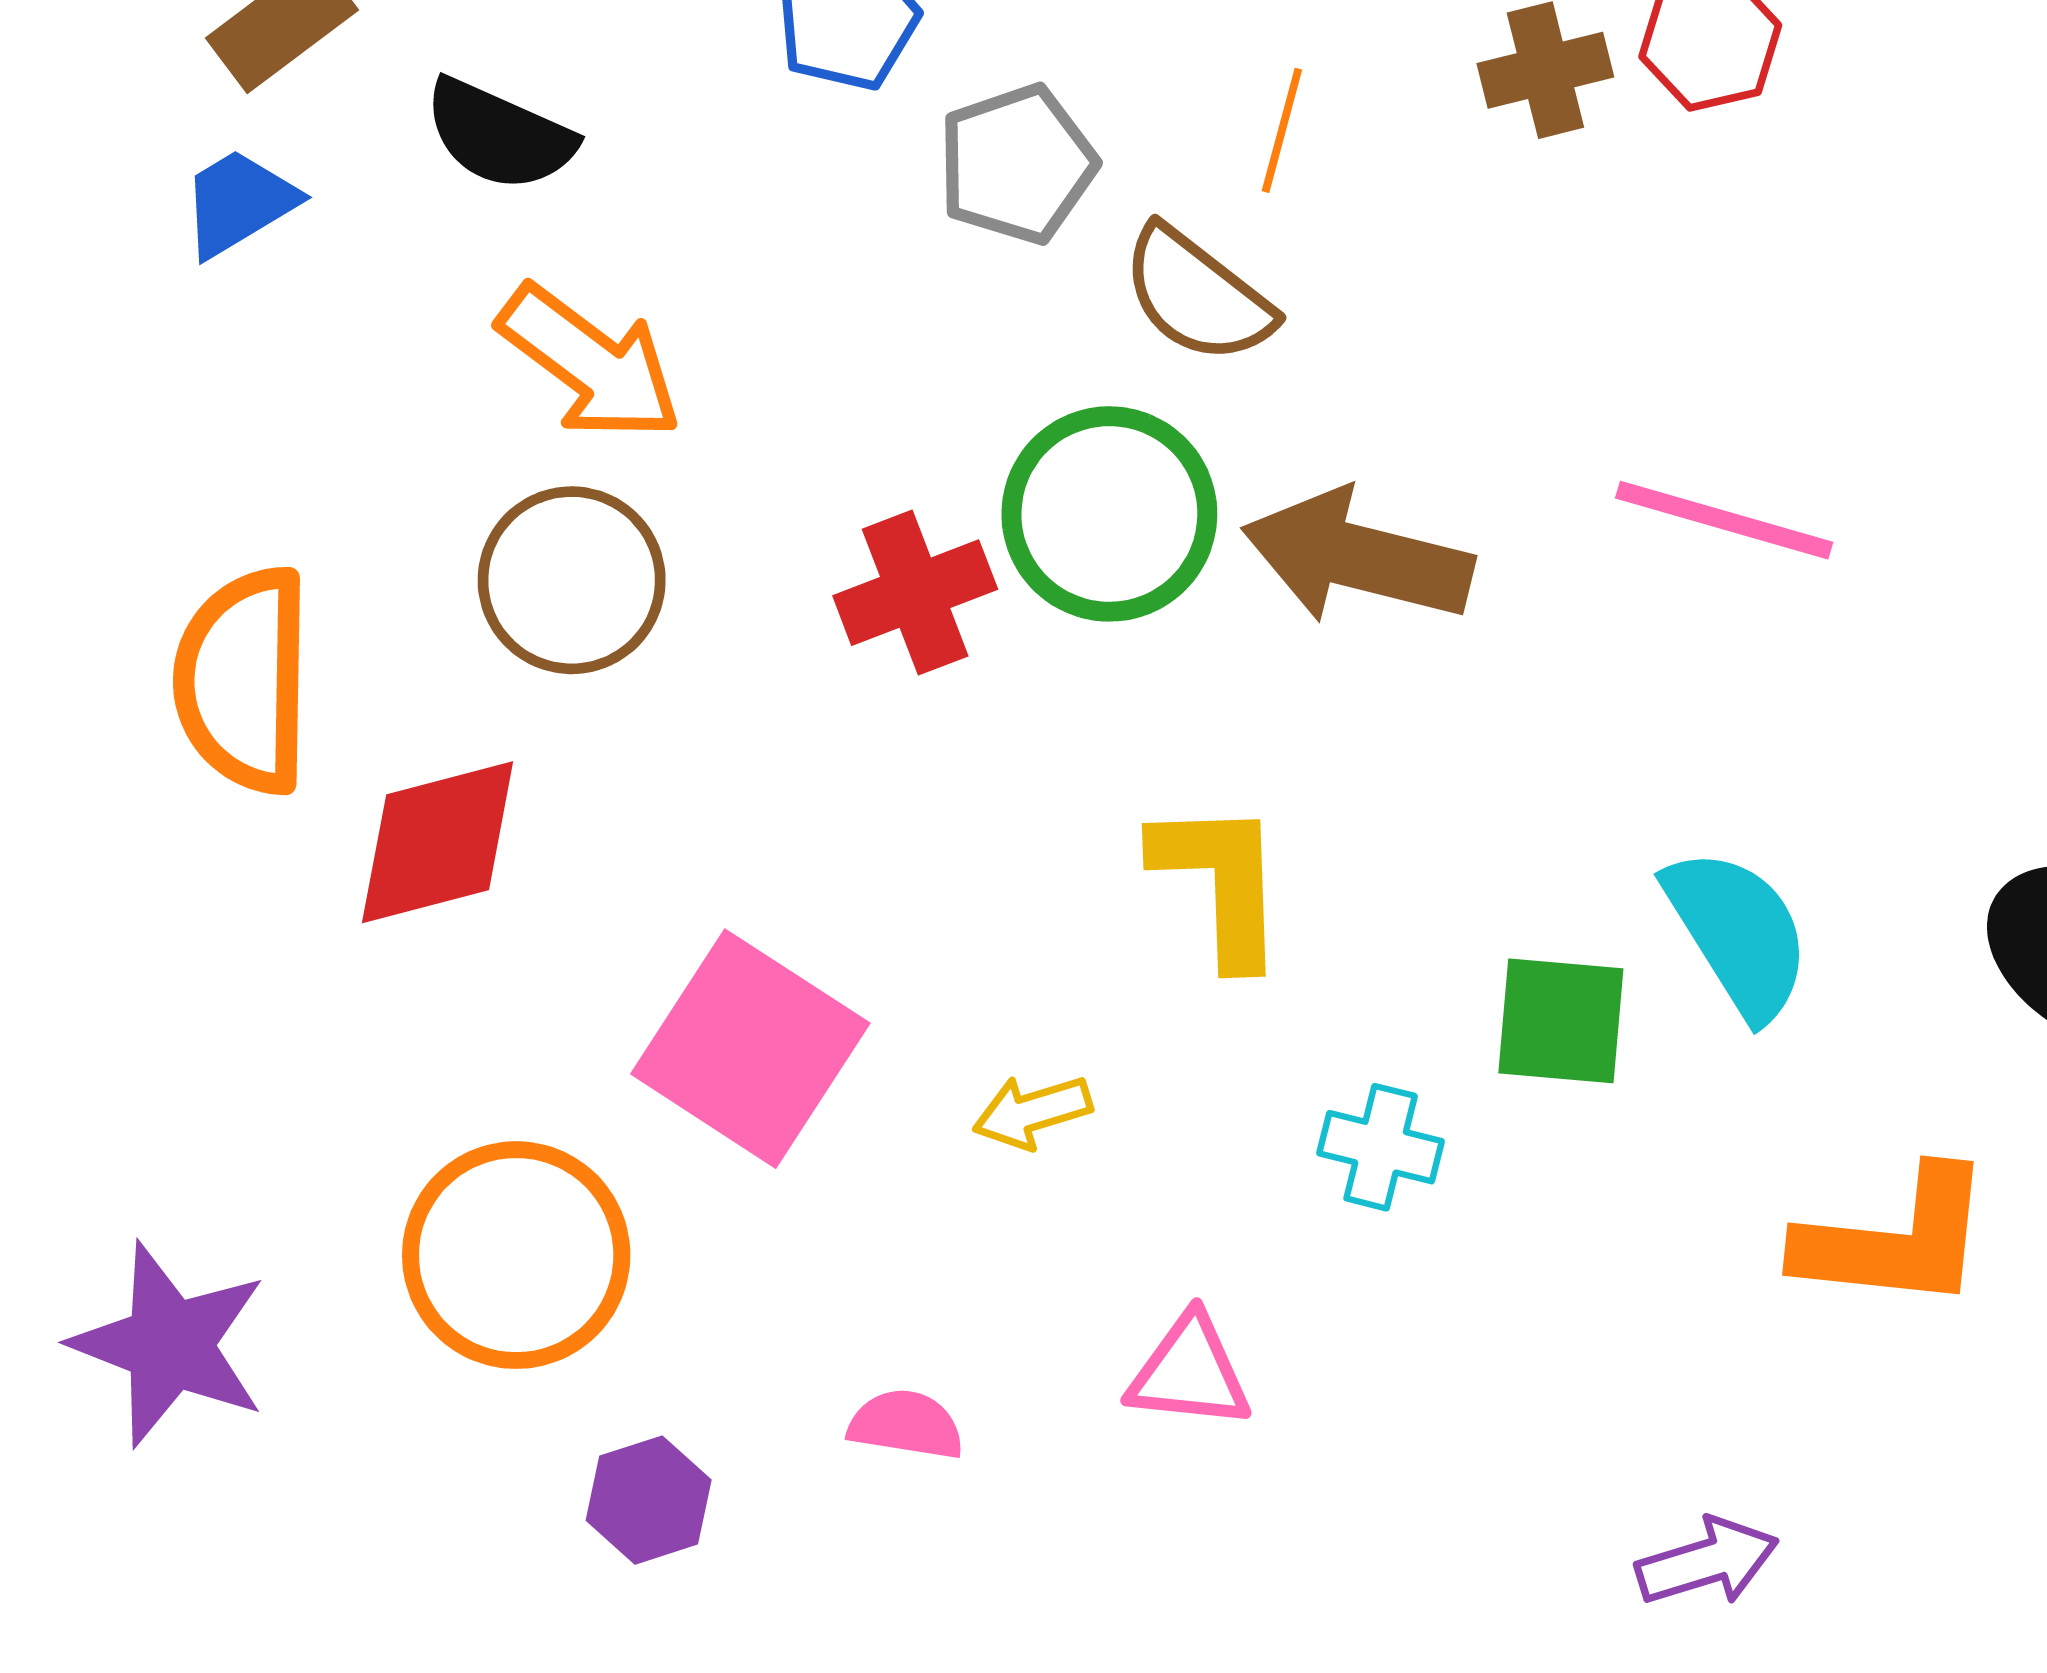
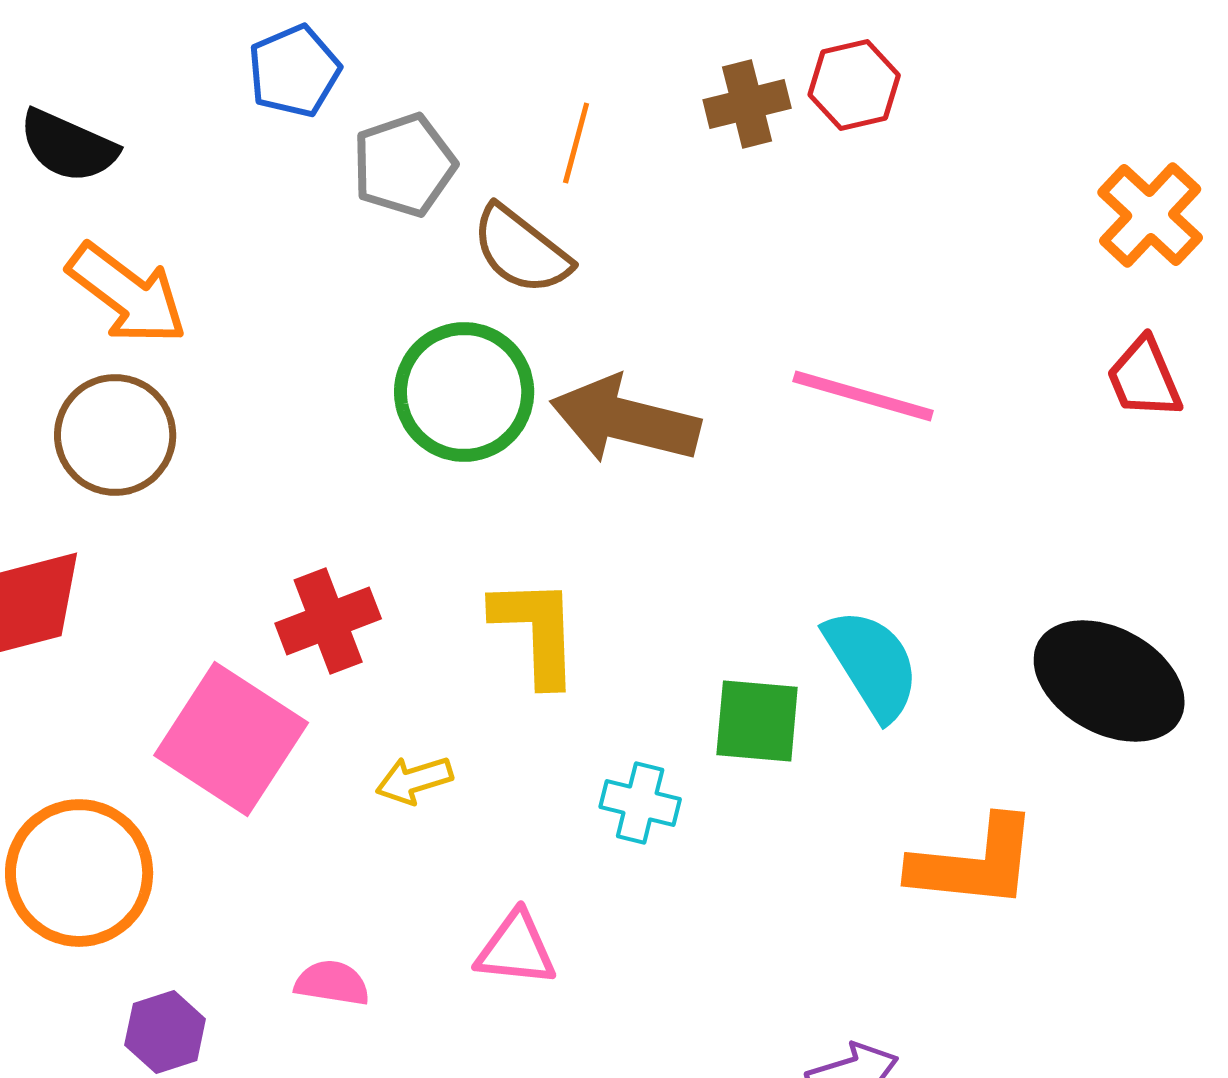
red cross: (915, 593) -> (328, 621), moved

